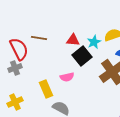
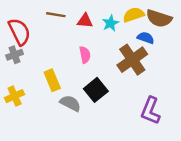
brown line: (39, 38) -> (56, 15), moved
black square: (82, 56) -> (96, 90), moved
pink semicircle: (67, 77) -> (85, 55), moved, turned -88

